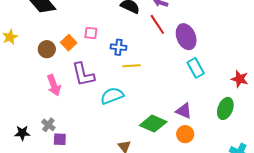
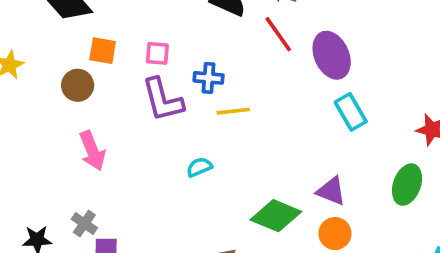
orange square: (69, 43) -> (103, 51), moved, turned -35
purple L-shape: (83, 74) -> (163, 100), moved
cyan semicircle: (112, 96) -> (199, 167), size x0.6

